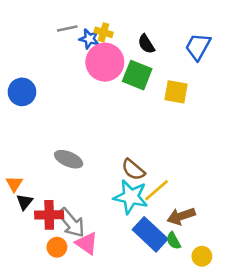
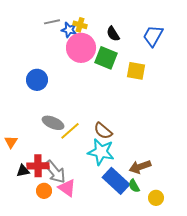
blue circle: (22, 92) -> (37, 80), moved
yellow line: (157, 190) -> (70, 131), moved
black triangle: (25, 202) -> (23, 171), moved, turned 40

